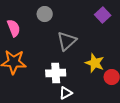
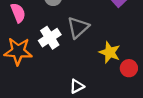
white cross: (56, 73) -> (50, 38), moved, turned -30

